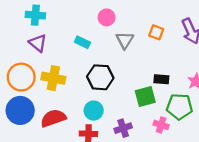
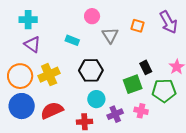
yellow cross: (53, 78) -> (49, 75), turned -30
black rectangle: (161, 79) -> (146, 67), turned 64
cyan circle: (94, 111) -> (96, 99), moved
pink cross: (161, 125) -> (141, 111), moved

